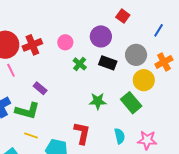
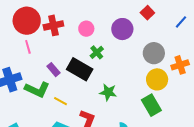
blue line: (159, 30) -> (181, 22), moved
black rectangle: (108, 63) -> (80, 69), moved, size x1.4
green rectangle: (131, 103) -> (151, 105), moved
yellow line: (31, 135) -> (60, 101), moved

